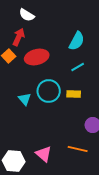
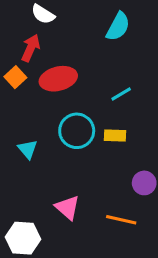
cyan semicircle: (77, 41) -> (118, 27), moved
cyan triangle: (25, 99) -> (28, 149), moved
pink triangle: (44, 154) -> (67, 208), moved

